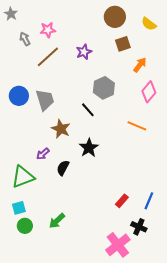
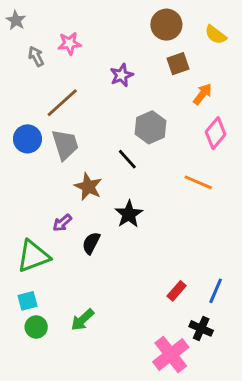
brown line: (48, 57) -> (62, 103), moved

